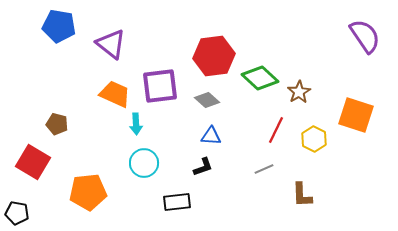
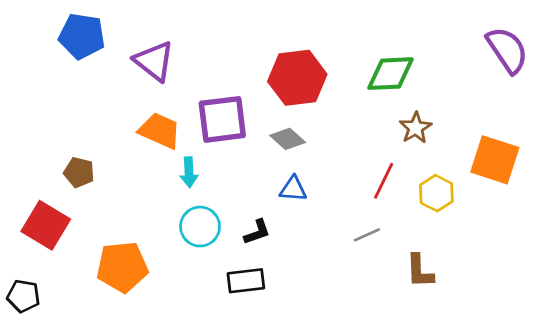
green diamond: (260, 78) -> (391, 74), moved, turned -45
black L-shape: (203, 167) -> (257, 232), moved

